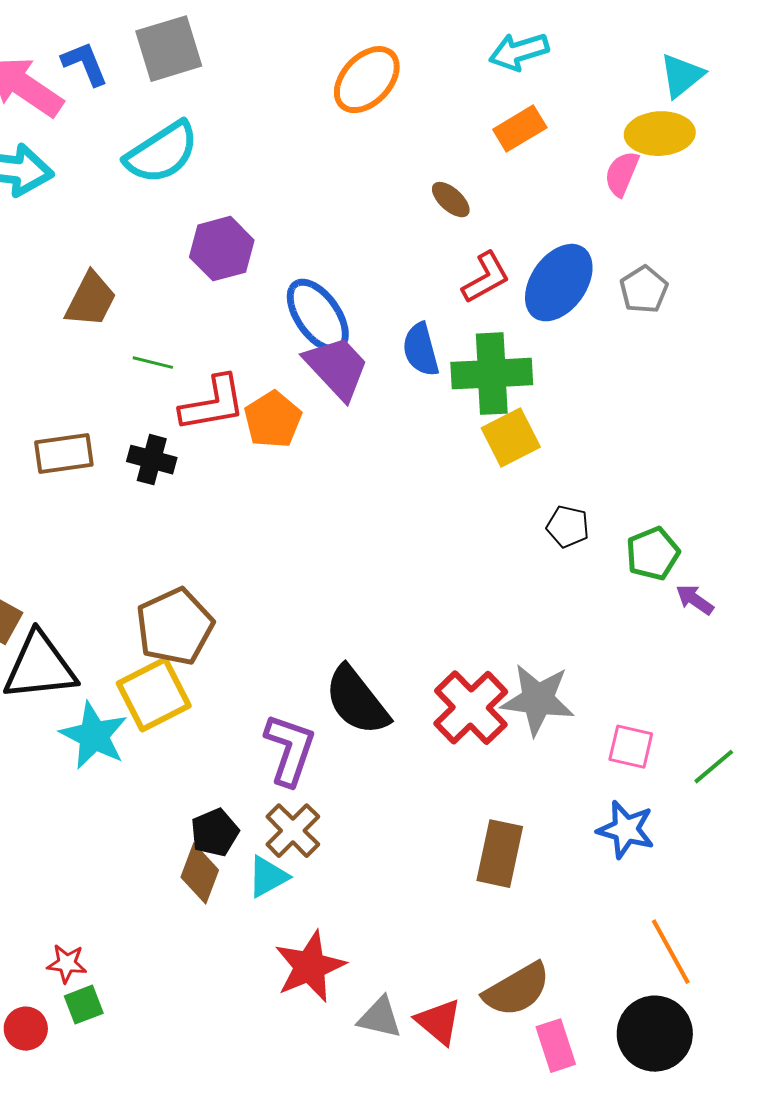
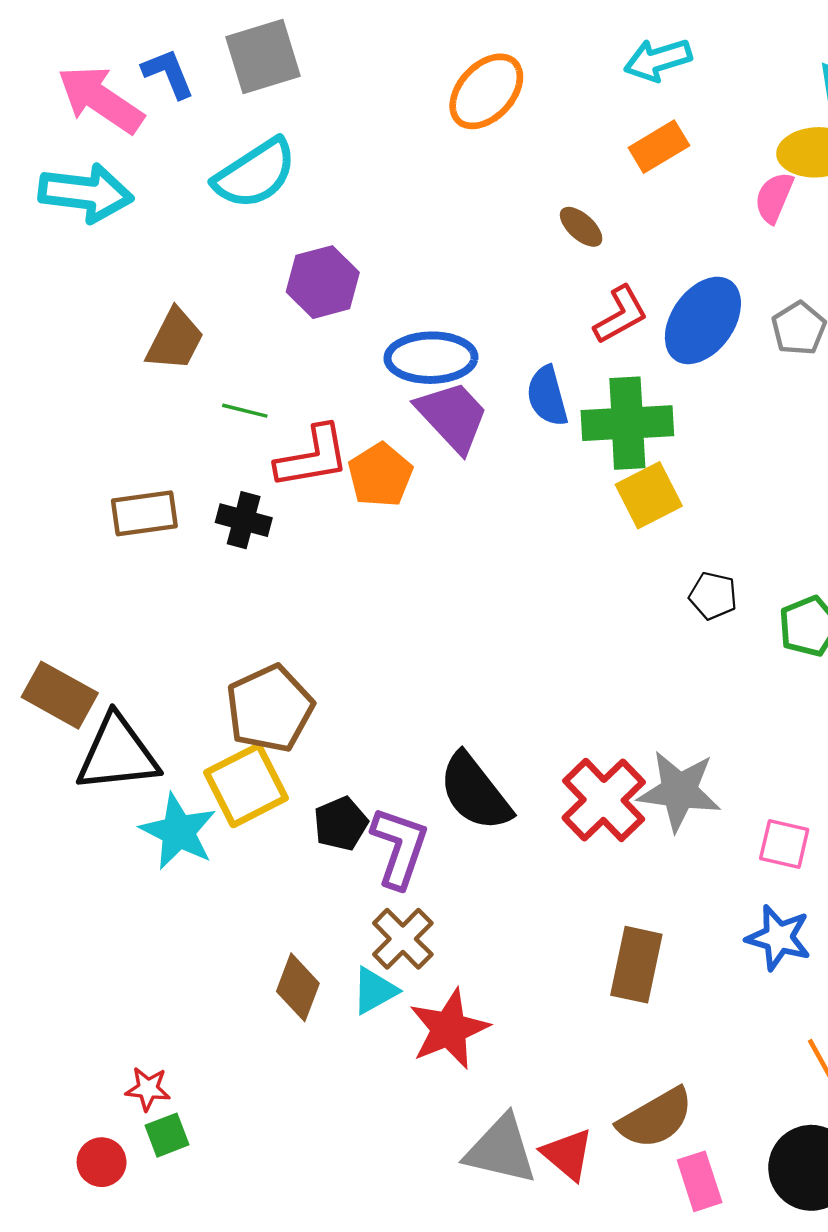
blue ellipse: (318, 316) -> (431, 358), turned -56
black pentagon: (215, 833) -> (341, 824), moved
red star: (310, 967) -> (449, 1029), moved
gray triangle: (380, 1018) -> (501, 1150), size x1.5

